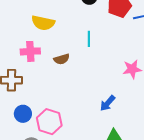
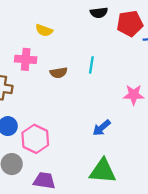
yellow semicircle: (43, 23) -> (44, 30), size x0.7
cyan line: (89, 39) -> (91, 65), moved

